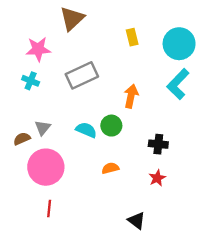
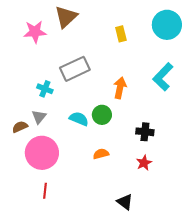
cyan circle: (179, 44) -> (167, 25), moved
pink star: (38, 49) -> (35, 32), moved
cyan cross: (31, 81) -> (45, 89), moved

